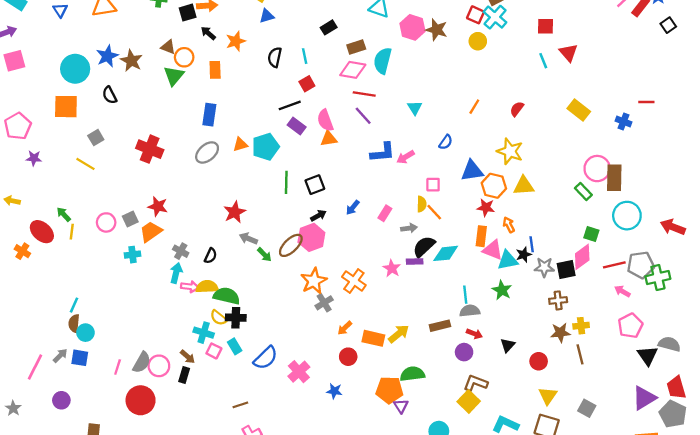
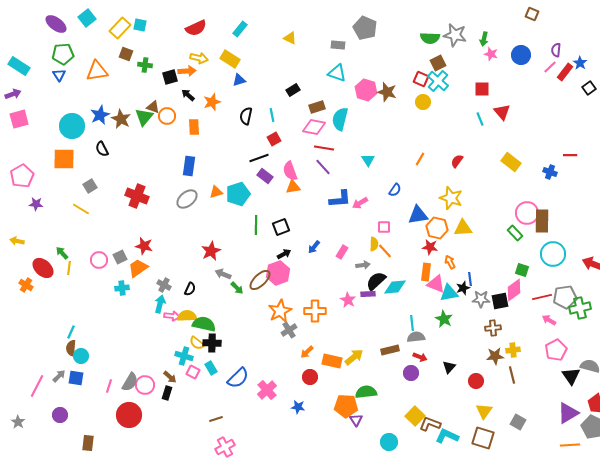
green triangle: (174, 76) -> (144, 117), moved
orange cross: (354, 281) -> (315, 311), turned -35
brown L-shape: (476, 383) -> (430, 424), moved

